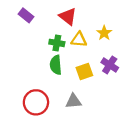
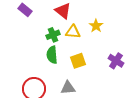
green cross: (57, 43) -> (53, 35), turned -32
purple cross: (110, 65) -> (116, 61), moved

